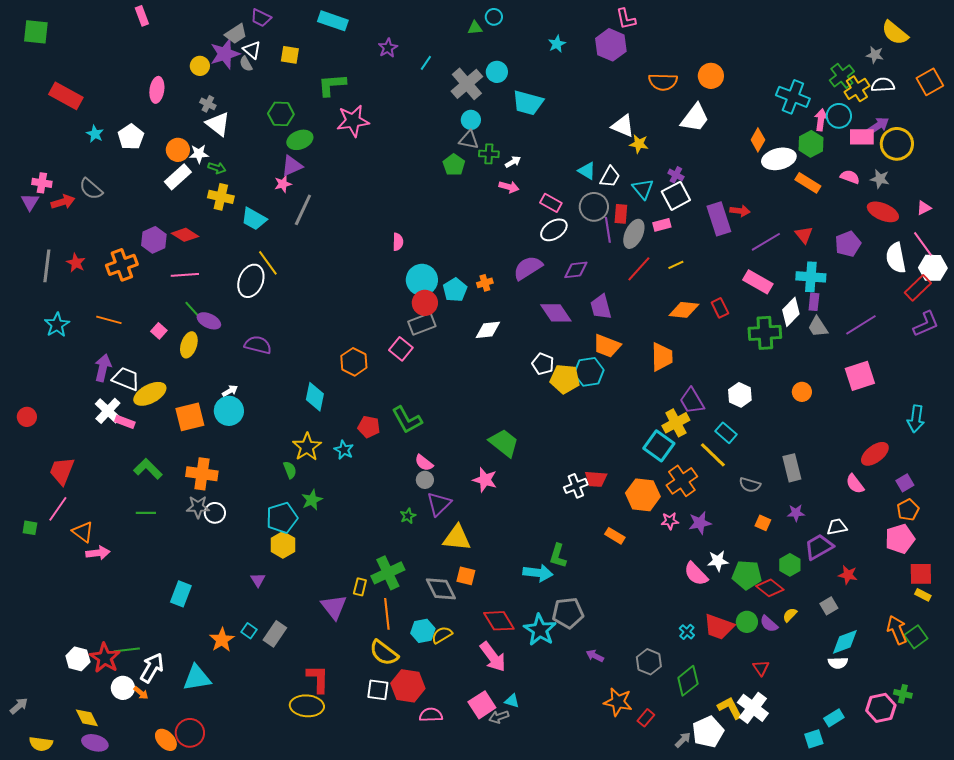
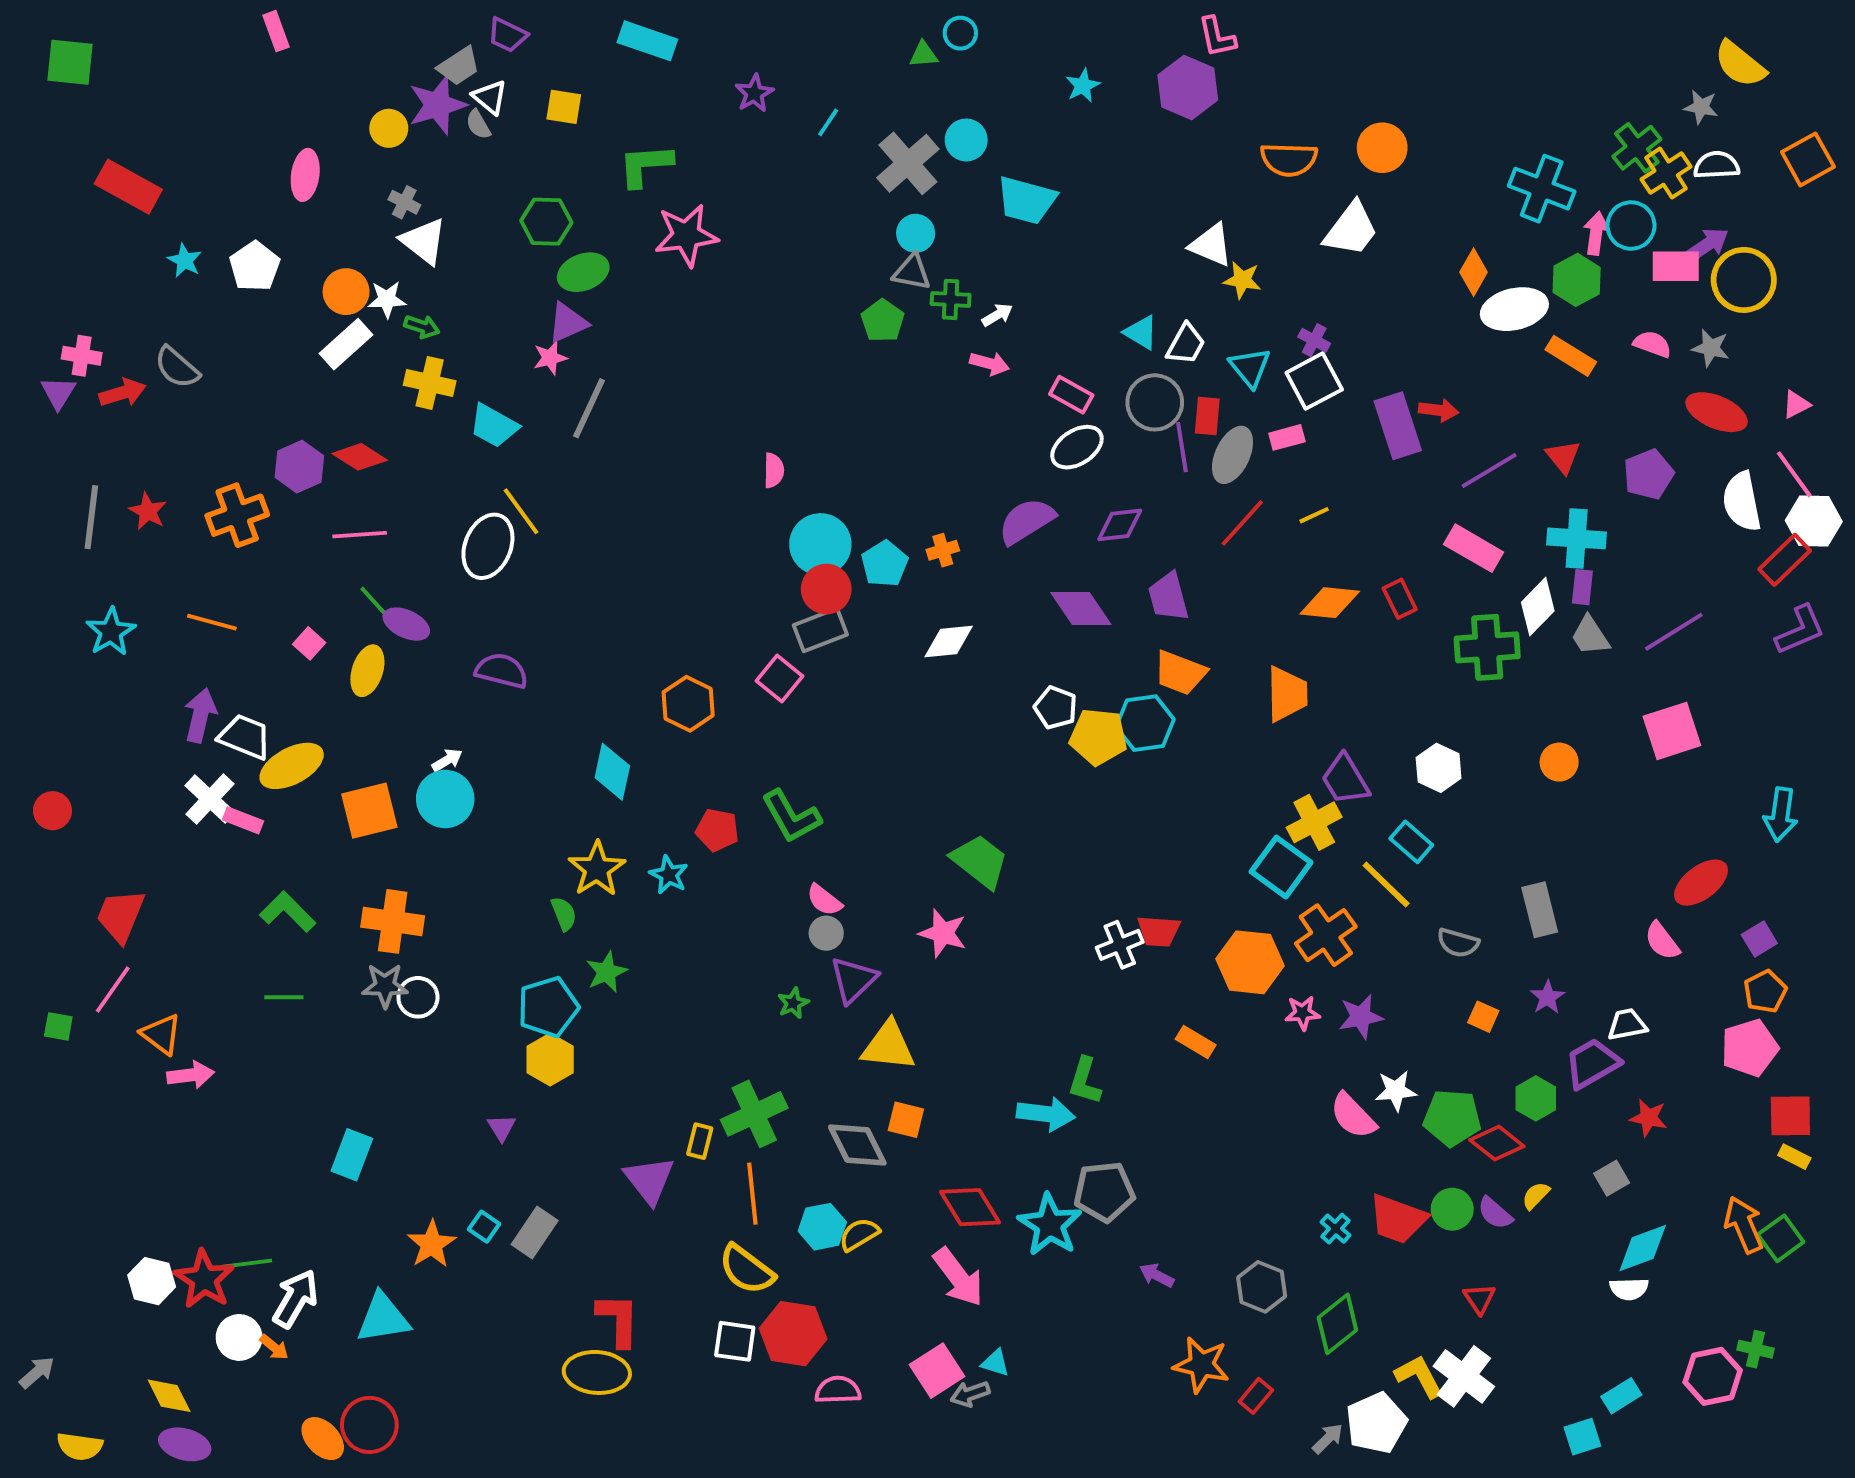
purple star: (796, 513) -> (1547, 997), turned -30

